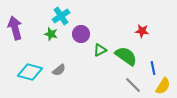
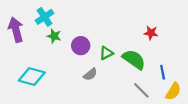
cyan cross: (61, 16) -> (45, 17), moved
purple circle: (81, 34) -> (81, 46), moved
gray semicircle: (59, 70) -> (90, 74), moved

